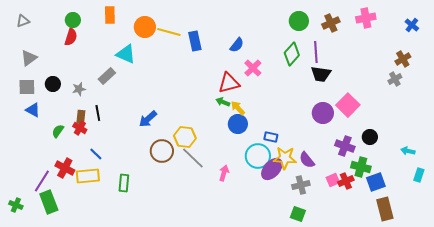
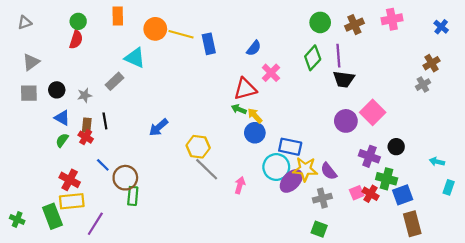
blue triangle: (33, 110) -> (62, 118), moved
blue rectangle: (271, 137) -> (290, 147), size x1.5
brown circle: (162, 151) -> (125, 178), moved
yellow rectangle: (88, 176) -> (72, 201), moved
purple line: (42, 181) -> (95, 224), moved
red cross: (346, 181) -> (370, 194), turned -35

